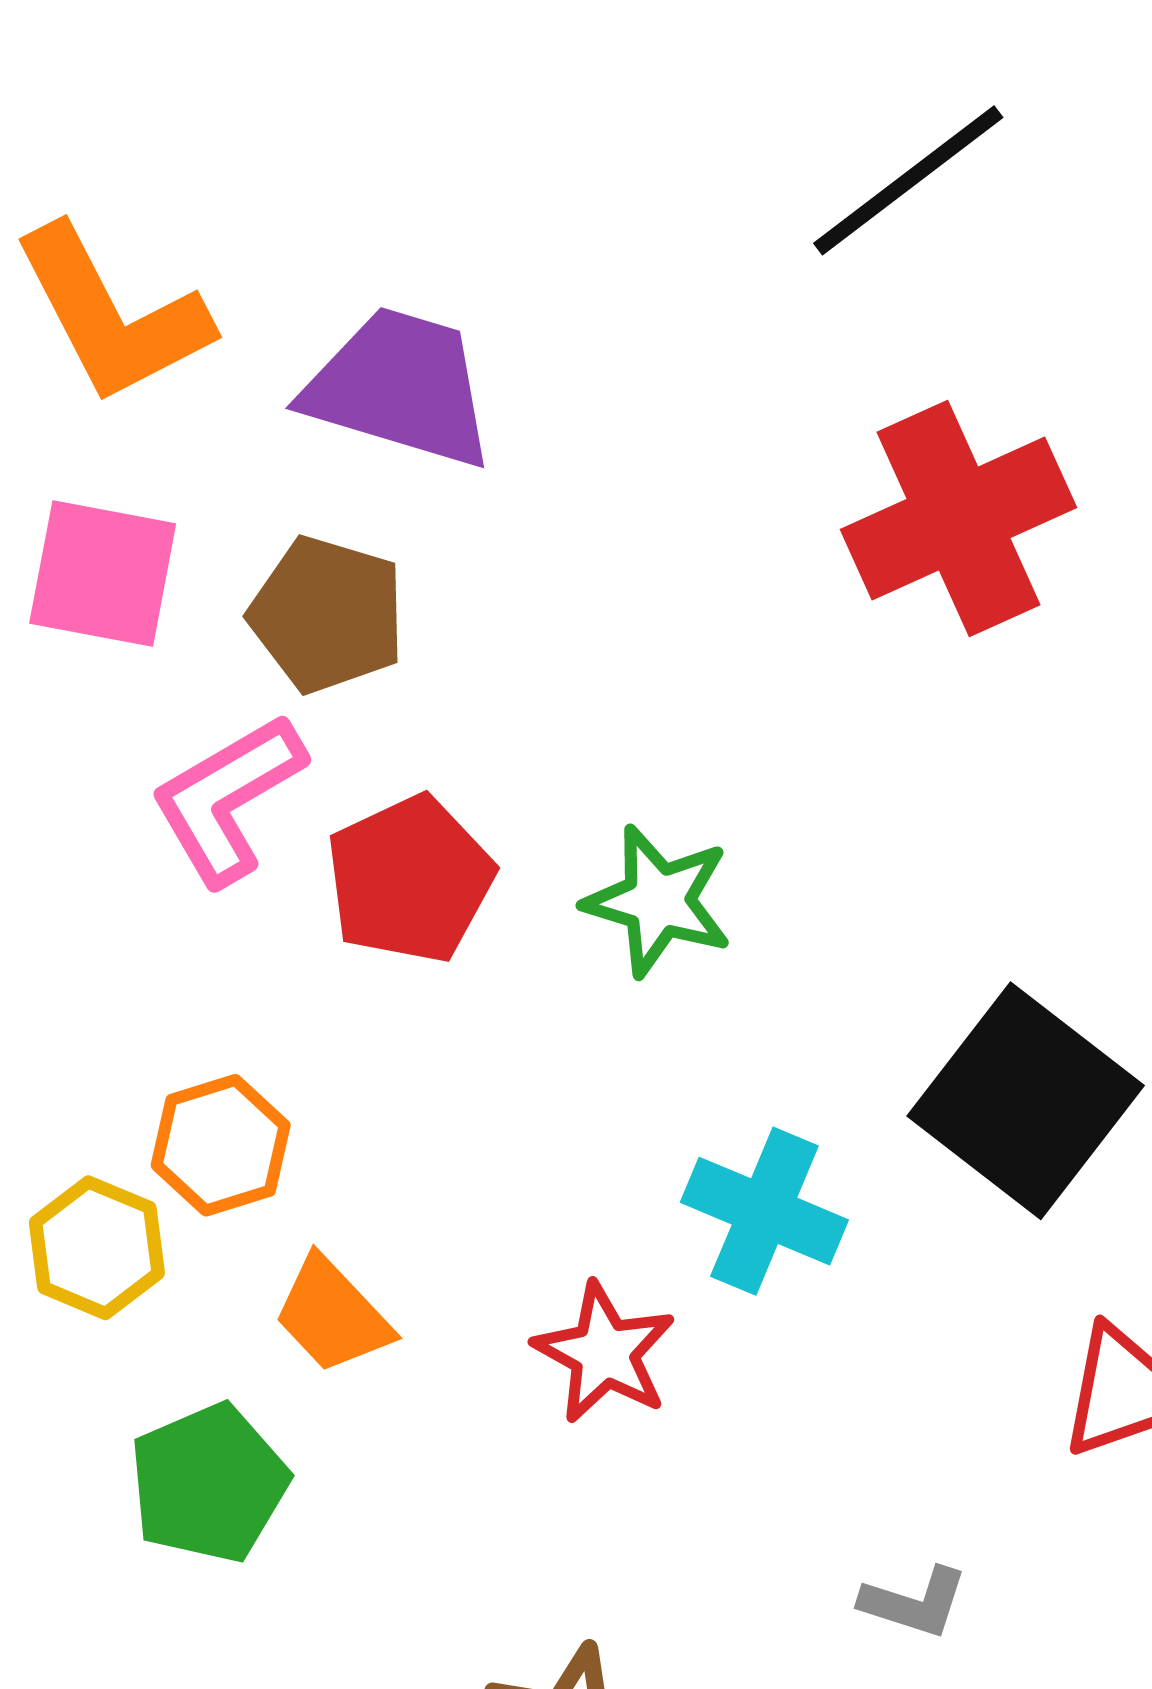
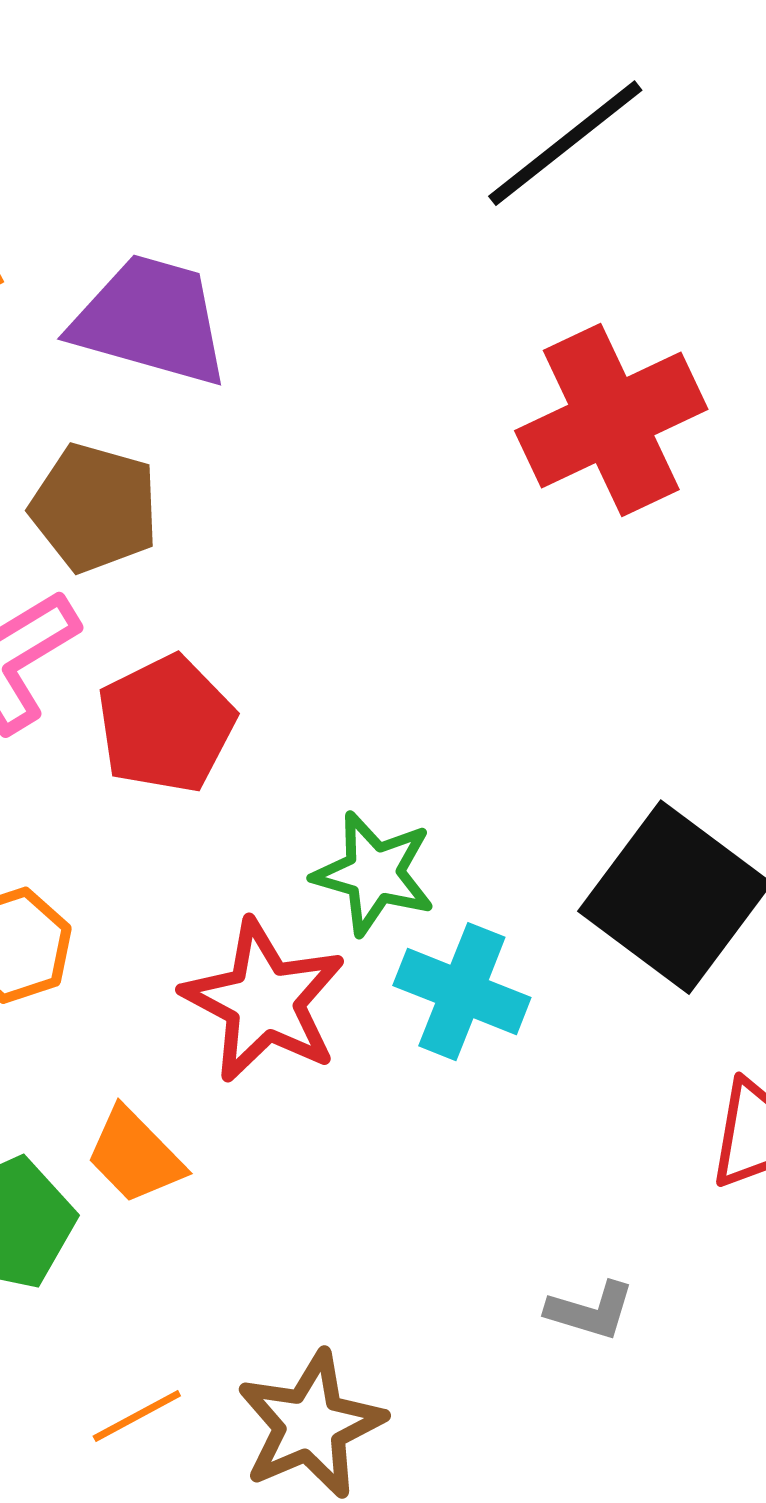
green star: (658, 901) -> (374, 873), moved
orange trapezoid: (332, 1315) -> (135, 1156), moved
red star: (604, 1353) -> (264, 1001), moved, size x1.4

